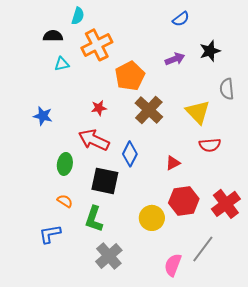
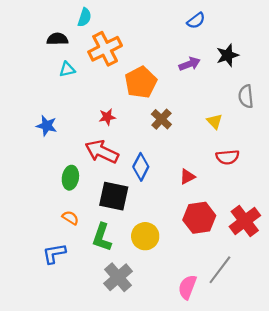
brown cross: (149, 110) -> (161, 119), size x0.7
yellow triangle: (198, 112) -> (214, 121), size x0.6
yellow circle: (152, 218) -> (145, 236), moved

